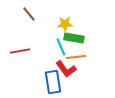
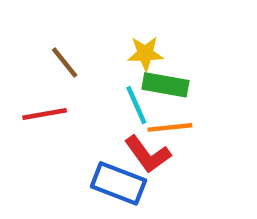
brown line: (29, 14) -> (65, 63), moved
blue rectangle: (53, 82) -> (118, 183), turned -60

